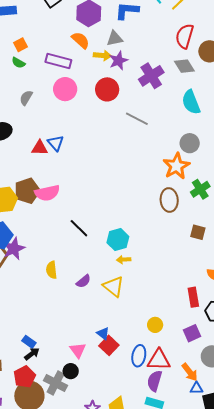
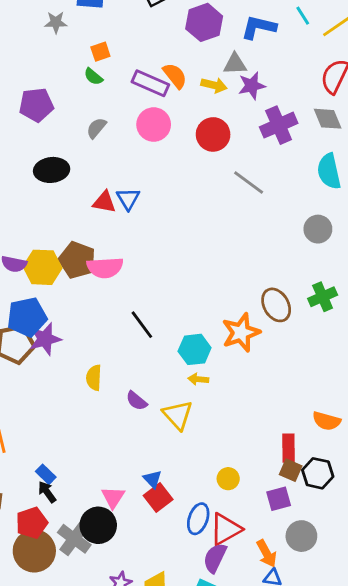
orange semicircle: (81, 40) -> (175, 76), moved
purple star: (118, 61) -> (252, 86), moved
orange star: (176, 166) -> (241, 333), moved
brown pentagon: (27, 191) -> (77, 260), turned 30
brown ellipse: (169, 200) -> (276, 305), turned -35
brown square: (198, 232) -> (291, 470), moved
purple semicircle: (83, 281) -> (136, 401), turned 70
black arrow: (32, 354) -> (47, 492), turned -98
red triangle: (159, 360) -> (226, 529), turned -40
black circle: (71, 371) -> (98, 525), size x1.6

